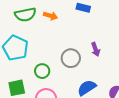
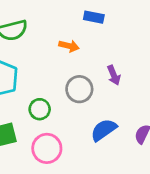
orange arrow: (50, 16) -> (69, 46), moved

